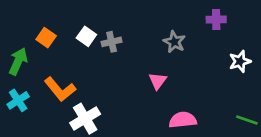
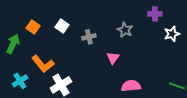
gray cross: (112, 42) -> (89, 37), moved
white star: (240, 61) -> (172, 34), moved
cyan cross: (18, 100) -> (20, 81), moved

